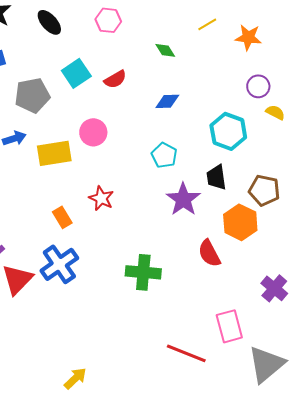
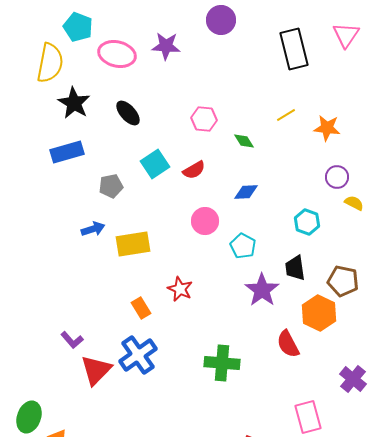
pink hexagon: (108, 20) -> (204, 119), moved
gray pentagon: (32, 95) -> (111, 186), size x0.7
cyan hexagon: (228, 131) -> (307, 222), size x0.7
pink circle: (93, 132) -> (205, 221), moved

